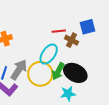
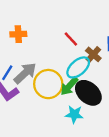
red line: (59, 31) -> (71, 39), moved, turned 40
cyan ellipse: (49, 54) -> (78, 67), moved

